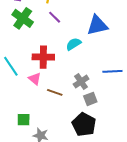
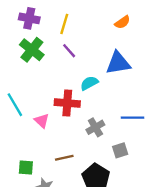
red cross: (43, 57) -> (67, 103), moved
brown line: (55, 92) -> (64, 158), moved, turned -35
gray square: (90, 99) -> (120, 150), moved

